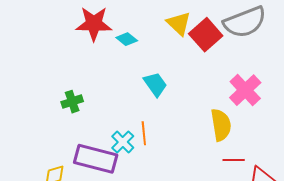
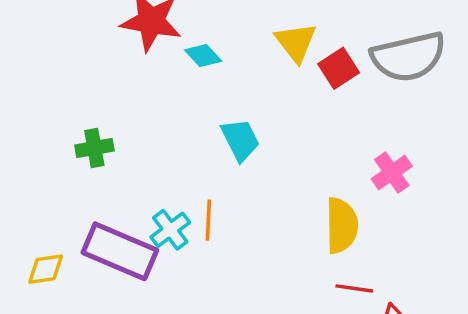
red square: (206, 35) -> (339, 68), size x0.7
pink cross: (245, 90) -> (392, 172), size x0.7

